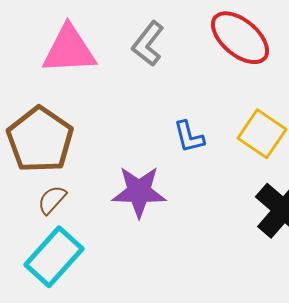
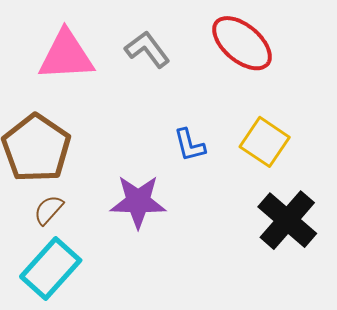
gray L-shape: (148, 44) -> (147, 49), turned 105

